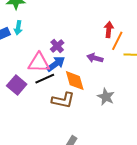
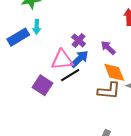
purple arrow: (95, 58) -> (108, 48), moved, turned 35
orange diamond: (75, 81) -> (114, 72), moved
brown L-shape: (63, 100) -> (109, 91), moved

